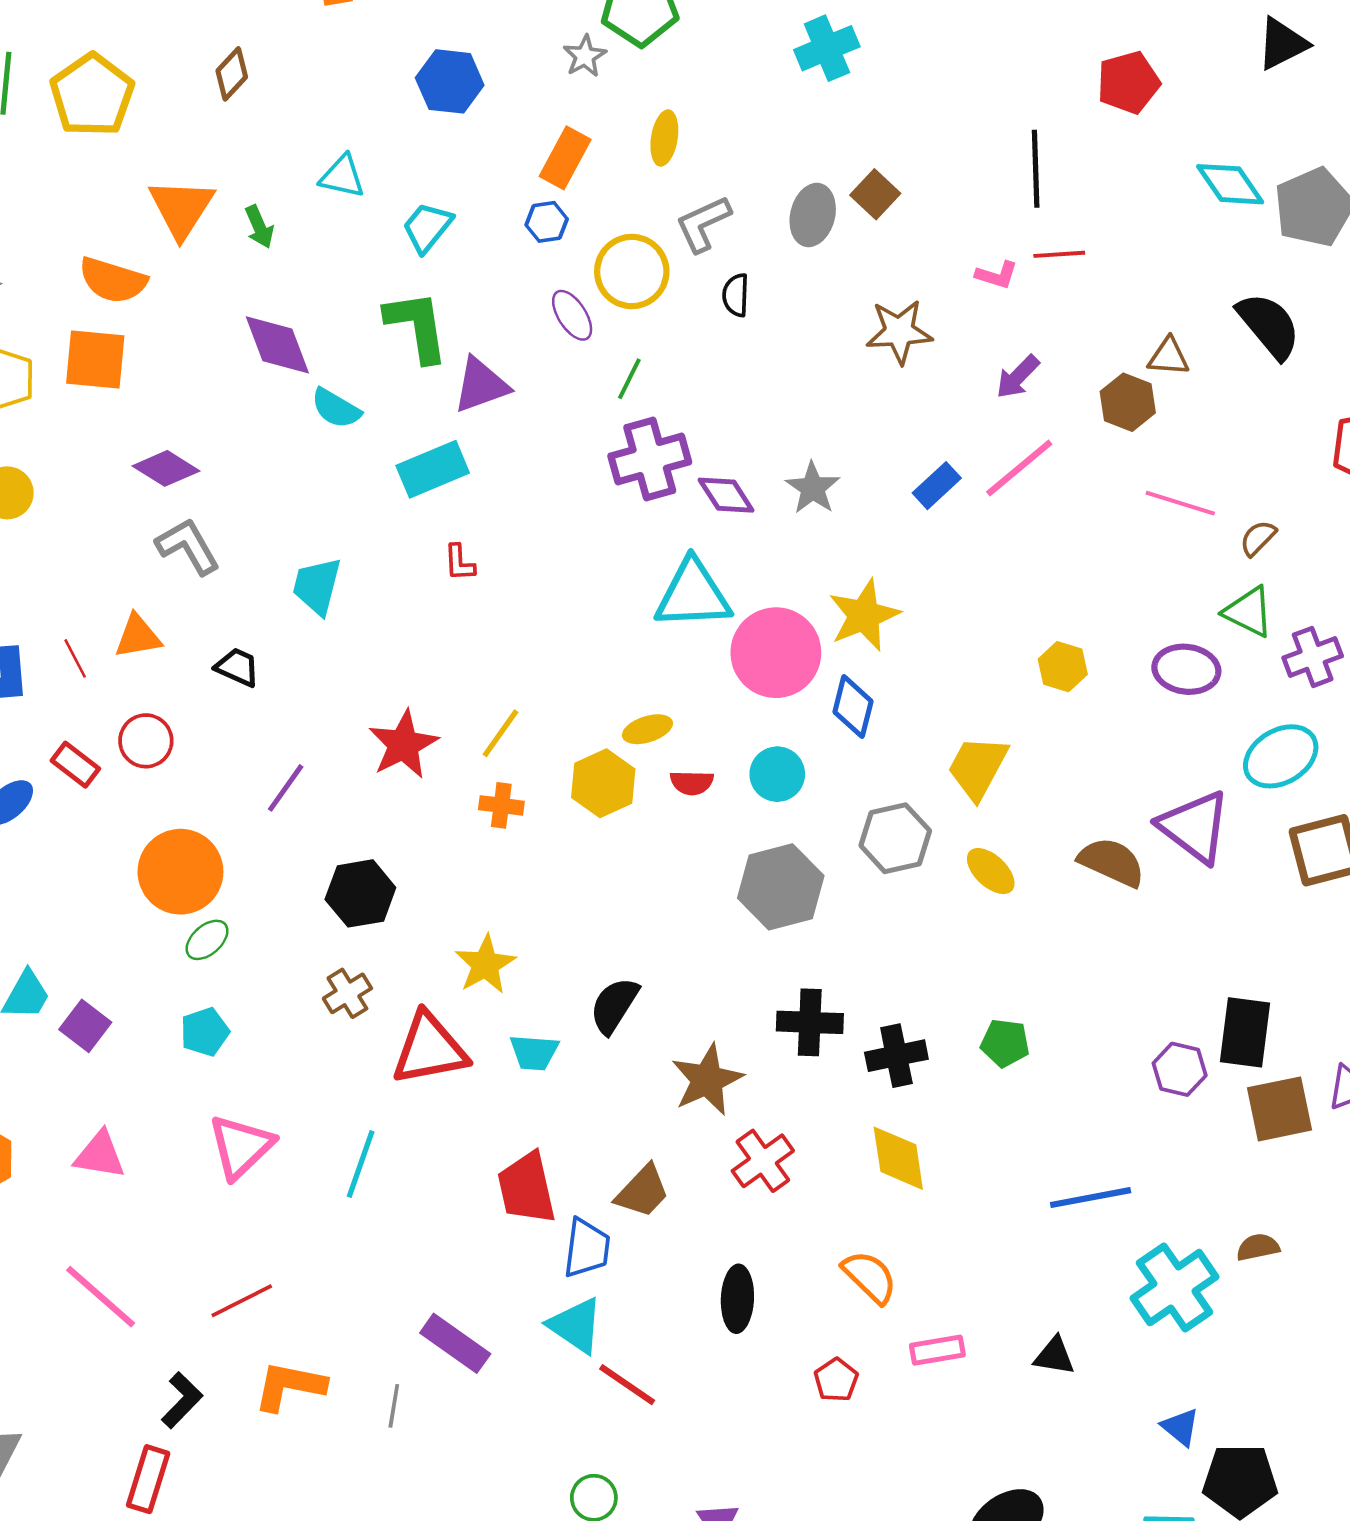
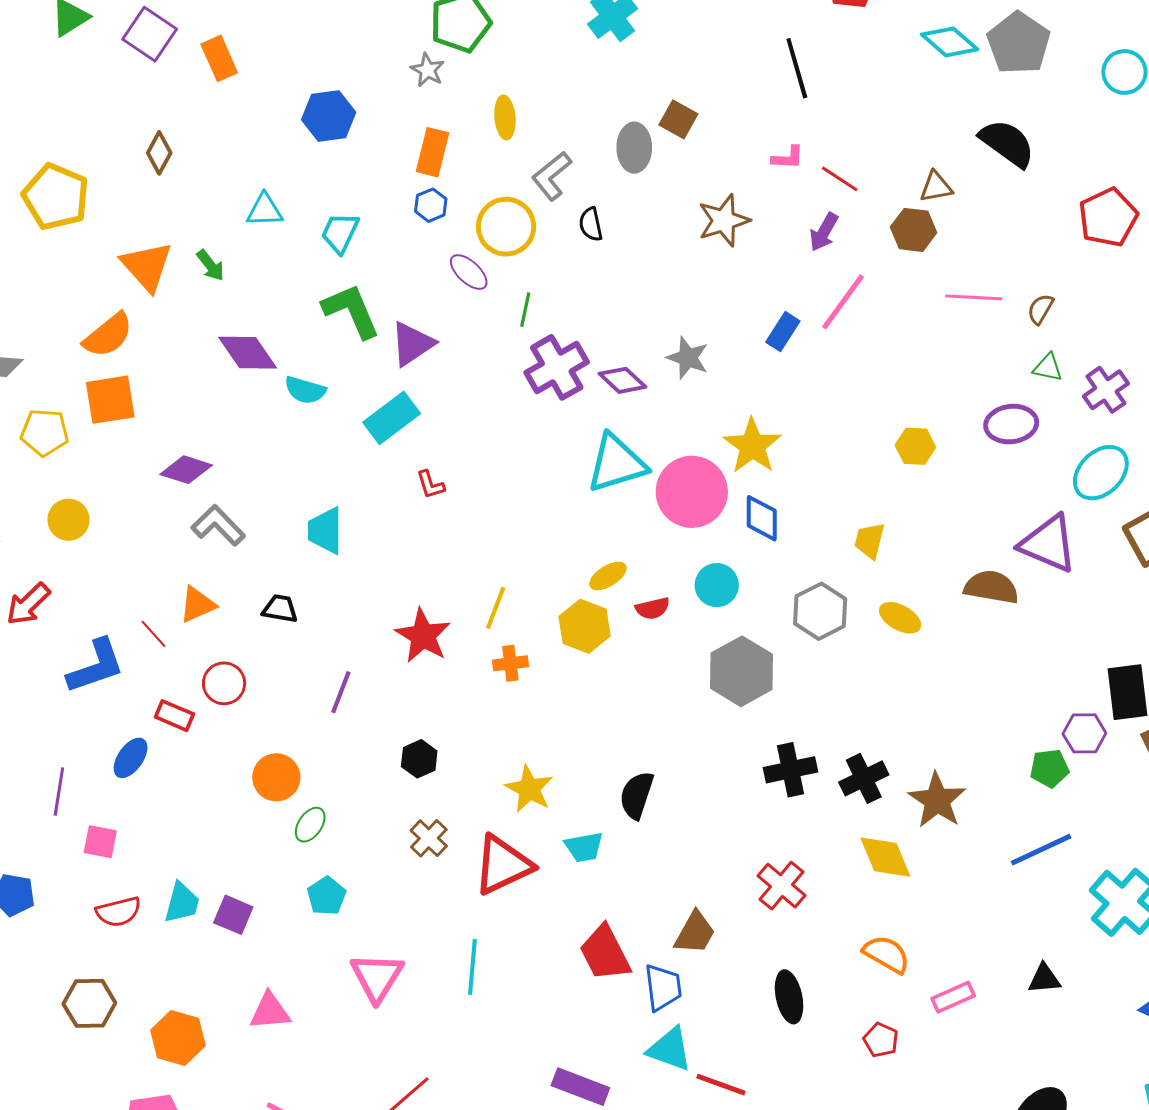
red line: (1059, 254) -> (840, 179), moved, turned 51
orange semicircle: (113, 280) -> (108, 335), turned -42
green triangle: (1249, 612) -> (1048, 368), size x0.7
yellow trapezoid: (978, 767) -> (870, 541), size x0.7
orange circle: (180, 872) -> (276, 777), size x0.7
black hexagon: (360, 893) -> (419, 759), size x0.7
green pentagon: (1005, 1043) -> (1049, 768), moved
brown star: (707, 1080) -> (937, 800), moved

